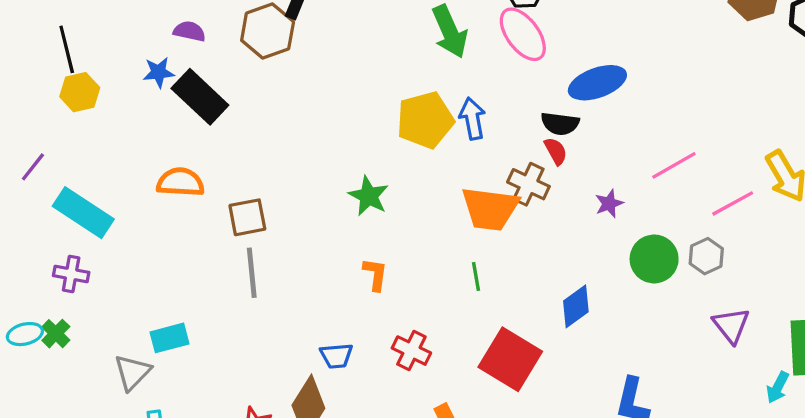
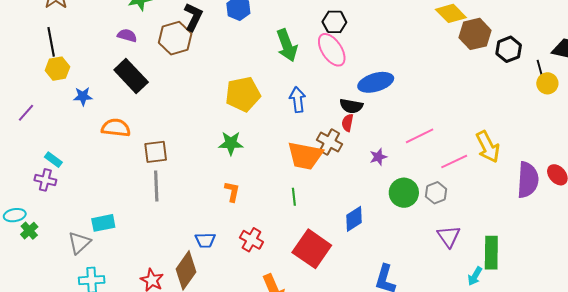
blue star: (159, 72) -> (83, 96), moved
yellow pentagon: (425, 120) -> (243, 94), moved
red semicircle: (556, 151) -> (348, 123), turned -144
green star: (369, 196) -> (231, 143), turned -30
cyan rectangle: (83, 213) -> (53, 160), moved, size x0.5
green cross: (56, 334) -> (29, 231), moved

